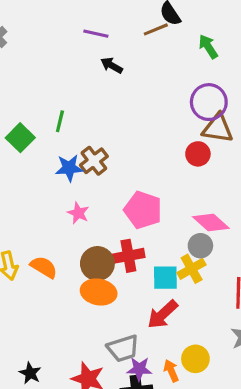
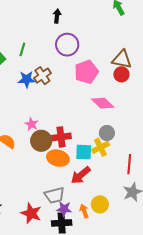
black arrow: (112, 65) -> (57, 16), turned 64
purple circle: (209, 102) -> (67, 45), moved
red circle: (198, 154) -> (121, 74), moved
pink pentagon: (143, 210) -> (86, 72), moved, turned 30
pink star: (78, 213) -> (31, 124), moved
pink diamond: (211, 222) -> (103, 103), moved
orange ellipse: (99, 292) -> (58, 158), moved

